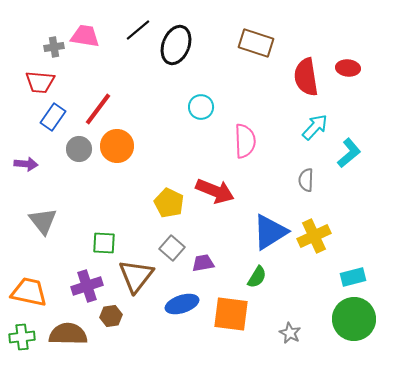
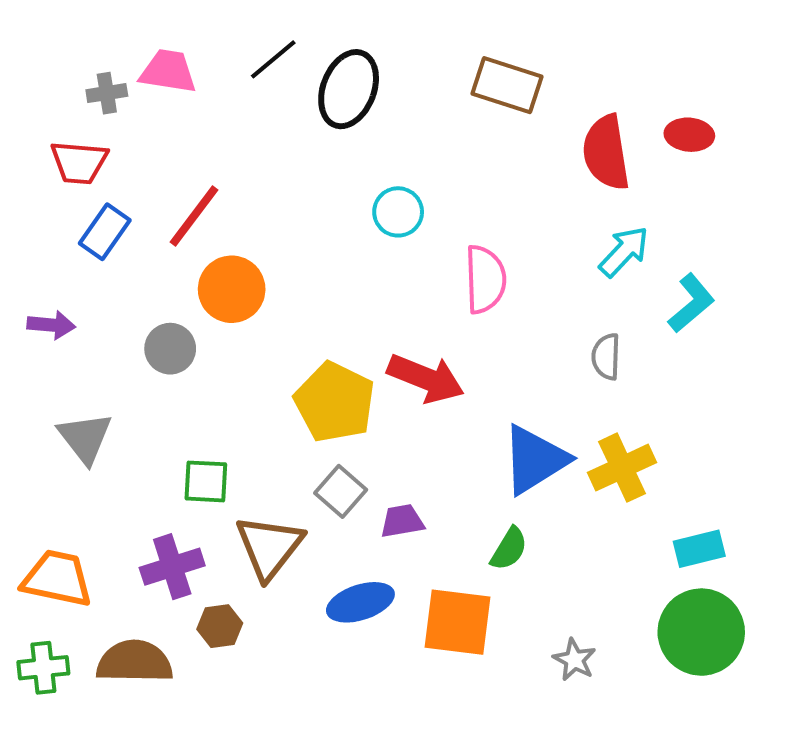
gray circle: (79, 149) -> (170, 349), moved
yellow pentagon: (169, 203) -> (335, 402), size x1.4

